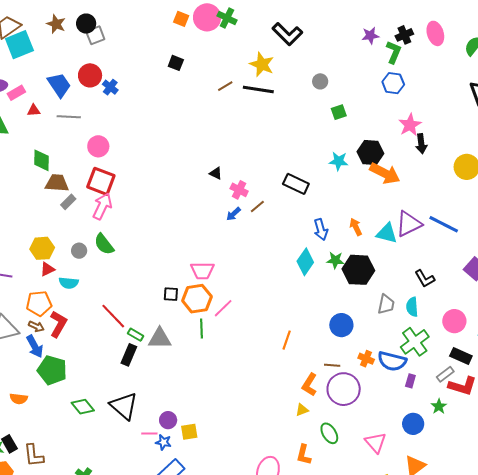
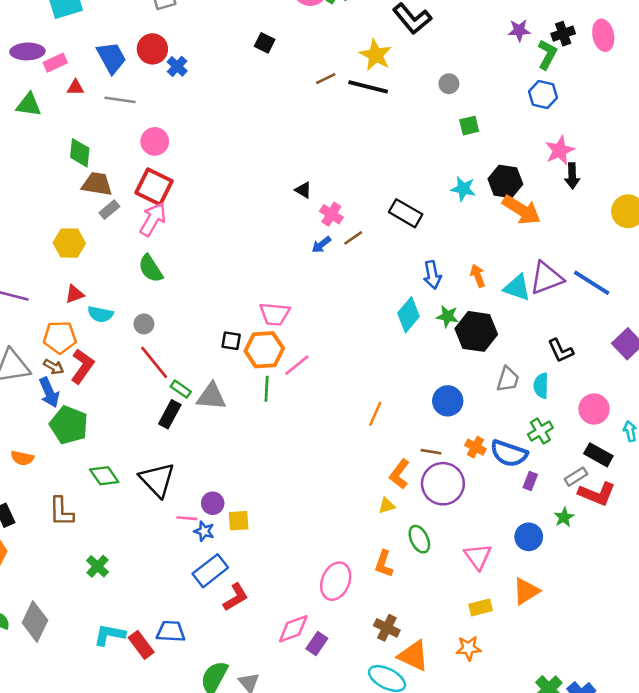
yellow hexagon: (42, 248) -> (69, 243), moved
gray circle: (79, 251) -> (144, 324), moved
green cross: (415, 342) -> (540, 431), size x0.7
brown L-shape: (34, 455) -> (61, 512), moved

